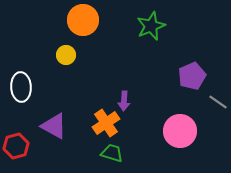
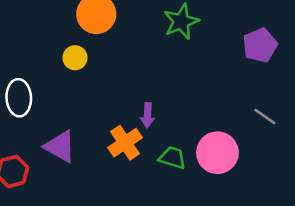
purple pentagon: (192, 76) -> (260, 45), moved
green trapezoid: (112, 153) -> (172, 158), moved

